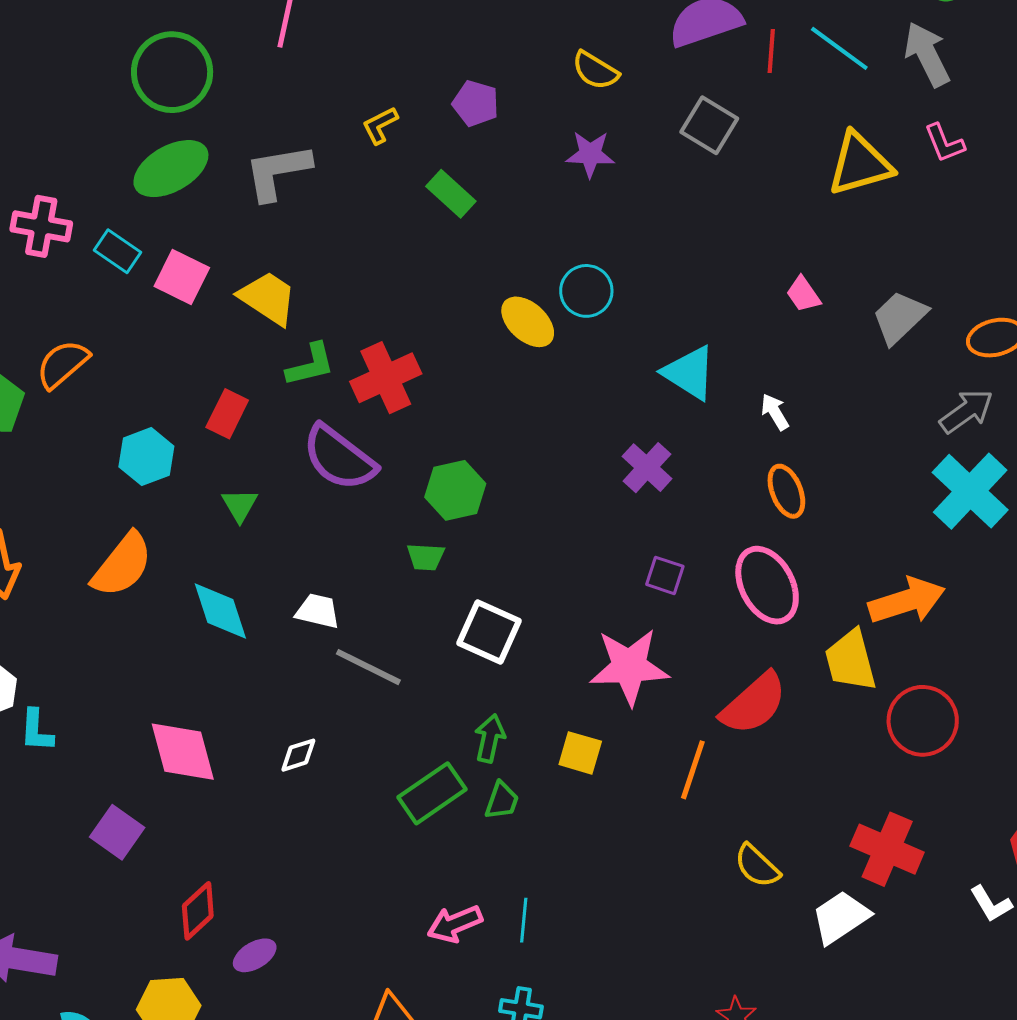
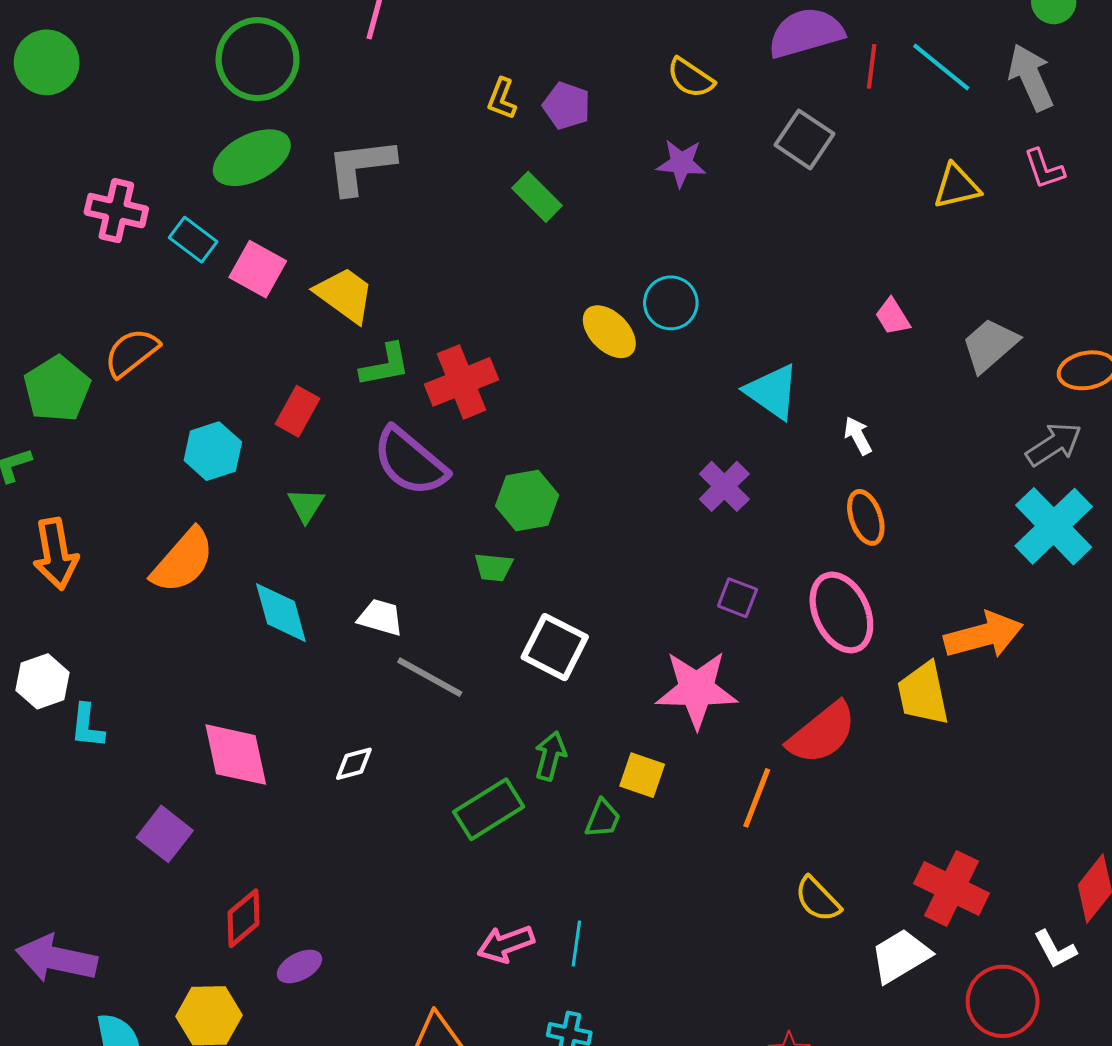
yellow L-shape: (380, 125) -> (502, 99), moved, turned -45
yellow triangle: (860, 164) -> (957, 186), size x0.7
red circle: (923, 721) -> (1003, 1001), moved
green trapezoid: (502, 801) -> (603, 819), moved

